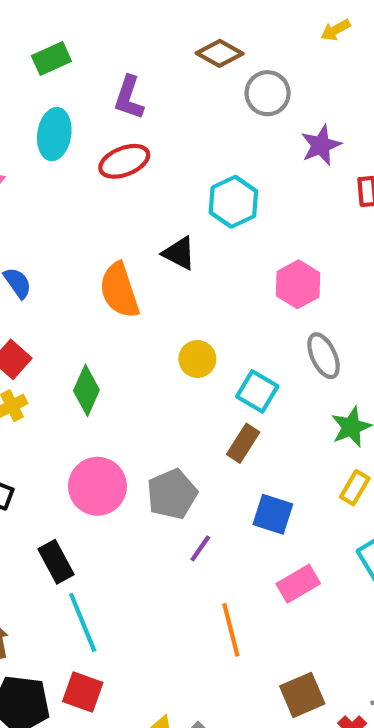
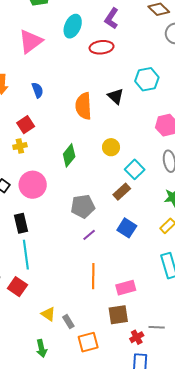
green diamond: (86, 390) -> (69, 155), moved
pink circle: (97, 486) -> (33, 185), moved
pink rectangle: (298, 584) -> (126, 288), moved

